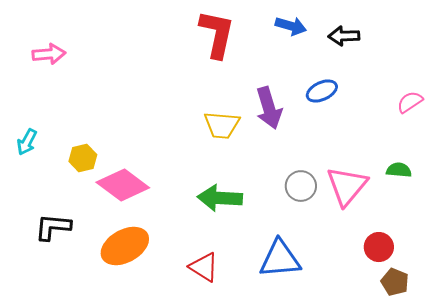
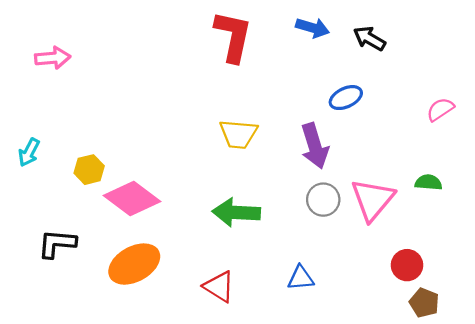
black arrow: (344, 36) -> (369, 39), turned 32
purple arrow: (269, 108) -> (315, 146), moved
blue triangle: (280, 259) -> (301, 278), size x0.6

